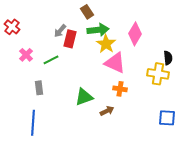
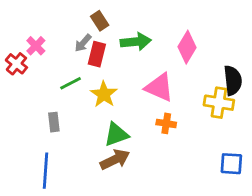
brown rectangle: (87, 12) -> (100, 21), moved
red cross: (12, 27) -> (16, 64), moved
yellow star: (106, 44) -> (104, 94), moved
pink cross: (26, 55) -> (36, 46), moved
black semicircle: (168, 58) -> (233, 80), size x1.5
brown arrow: (107, 111) -> (115, 160), moved, size x1.5

